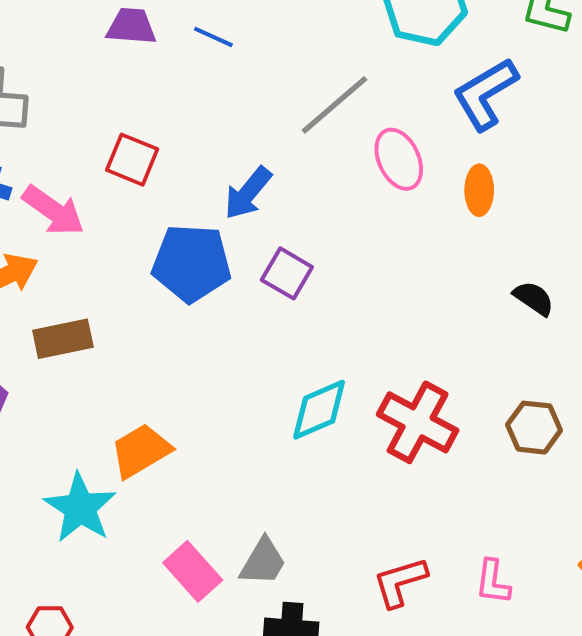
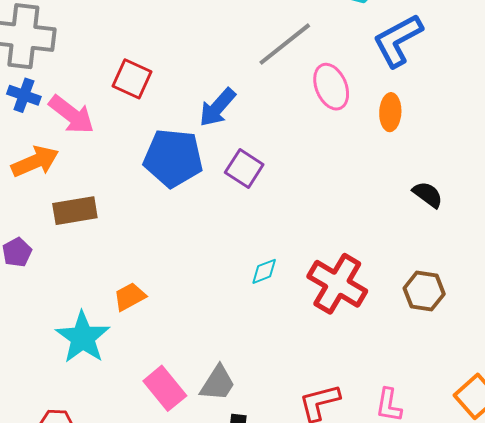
cyan diamond: (319, 410) -> (264, 271), size x0.6
orange trapezoid: (141, 451) -> (130, 297), size x0.7

